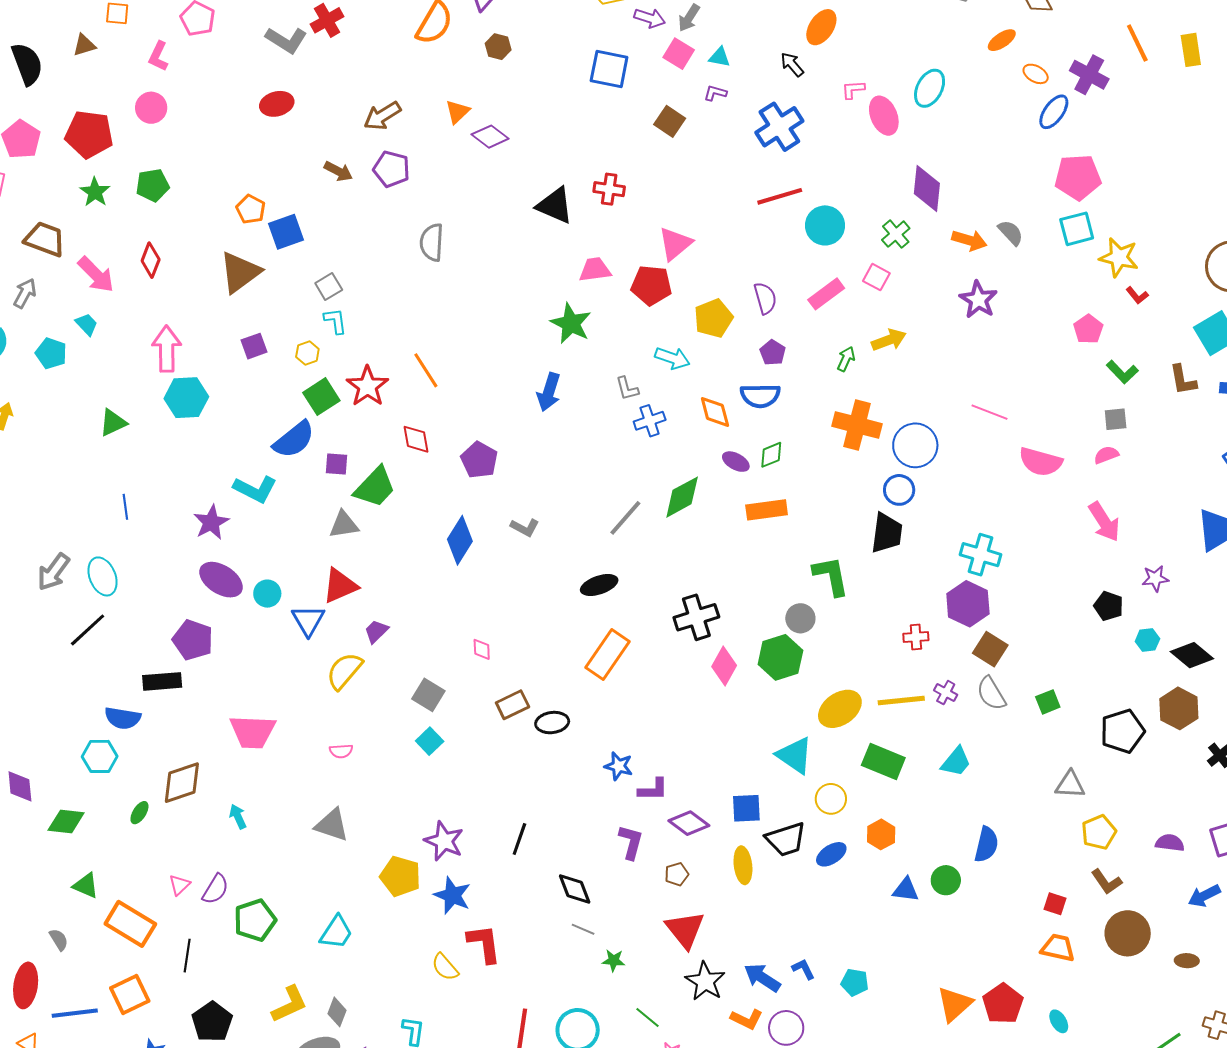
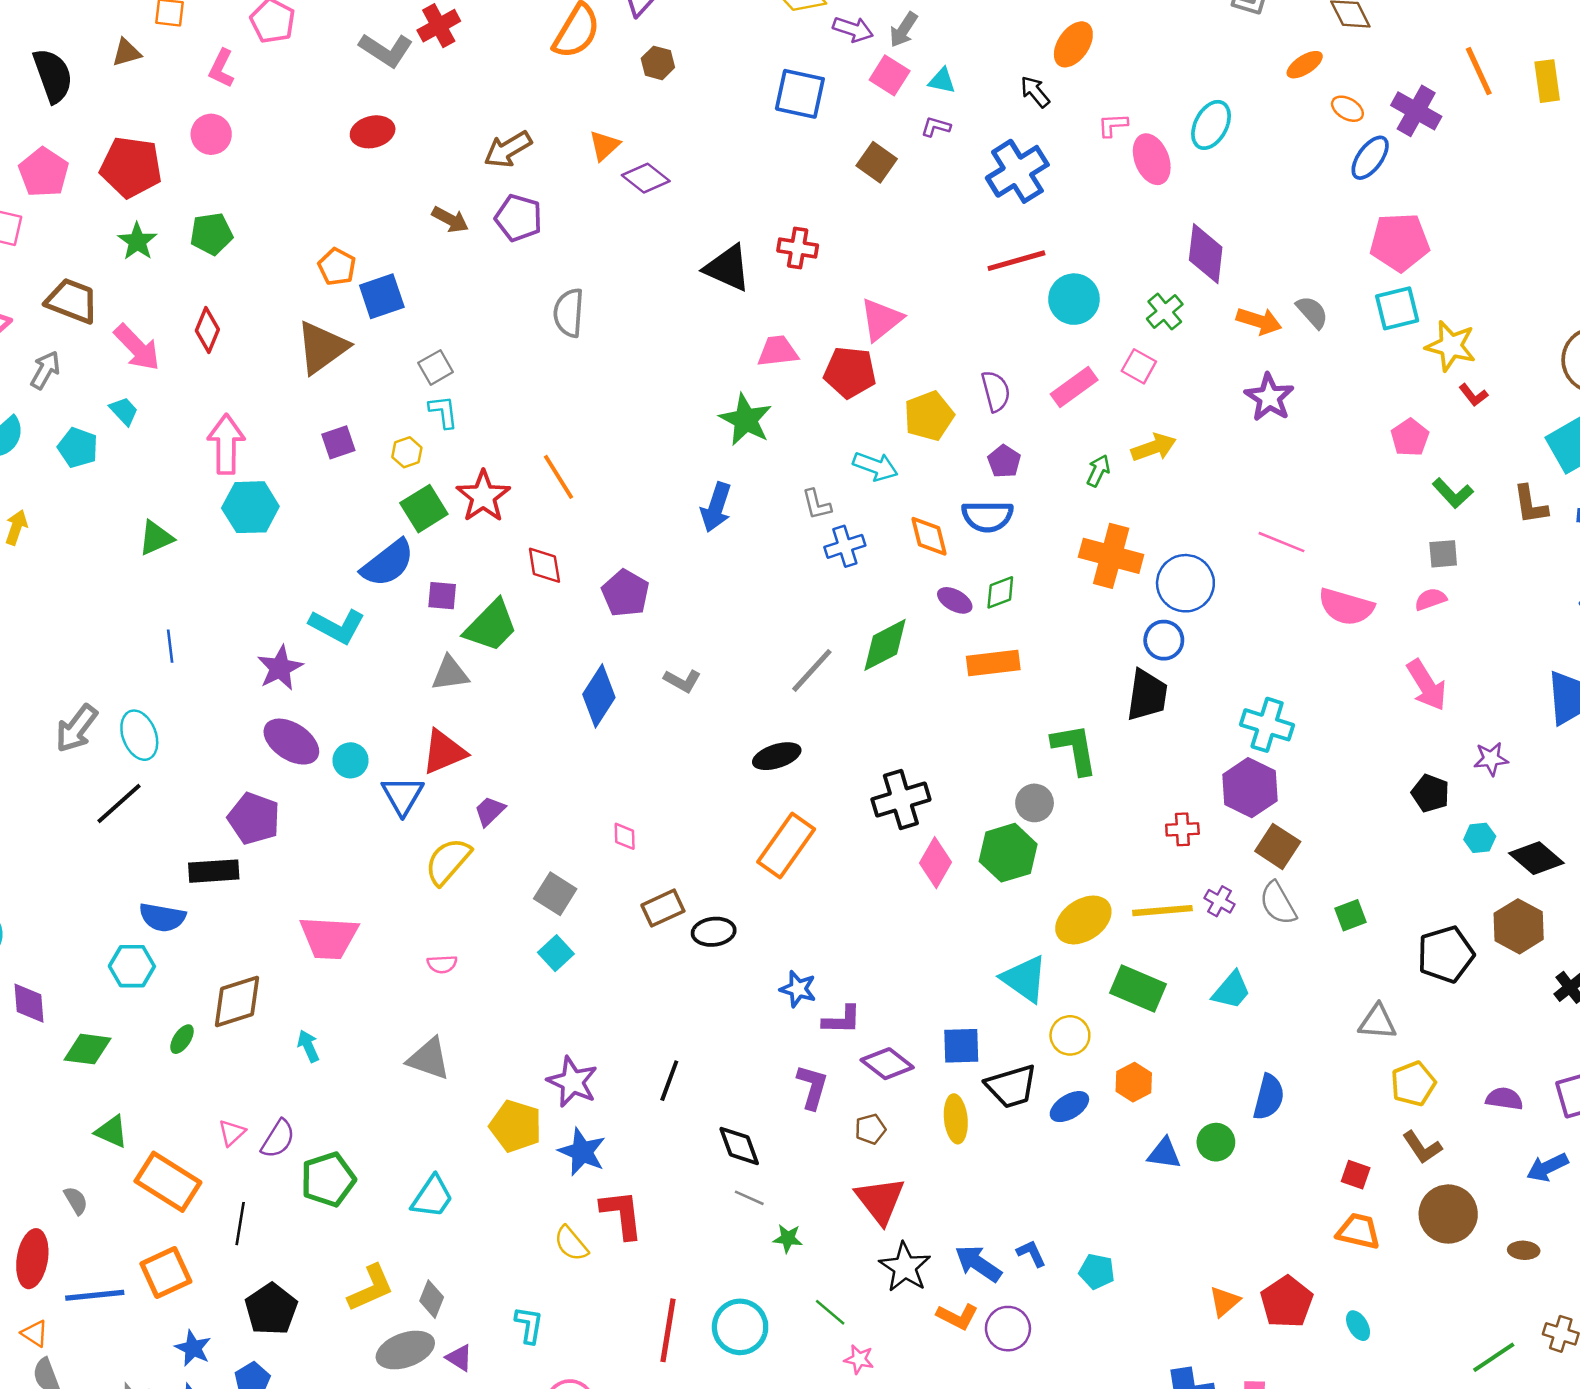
orange triangle: (954, 1004) -> (1225, 1301), size x0.7

